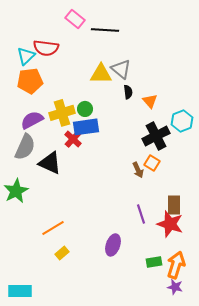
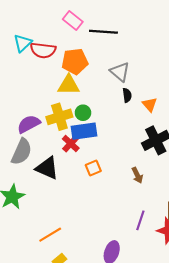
cyan triangle: (26, 56) -> (23, 43), moved
yellow triangle: (101, 74) -> (69, 85), moved
orange pentagon: (30, 81) -> (75, 61), moved
orange square: (152, 163) -> (93, 168), moved, turned 35
purple line: (141, 214) -> (140, 220), turned 36

